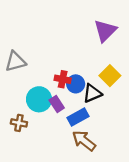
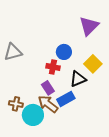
blue circle: (76, 84) -> (64, 52), moved
cyan circle: (39, 99) -> (33, 115), moved
brown arrow: (84, 141) -> (48, 104), moved

